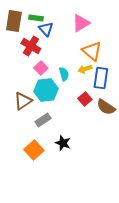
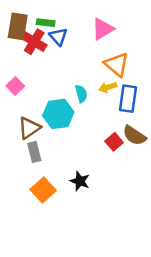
red cross: (31, 46) -> (34, 42), moved
pink square: (41, 68) -> (15, 86), moved
red square: (85, 99) -> (114, 142), moved
gray rectangle: (43, 120) -> (34, 152), moved, turned -70

